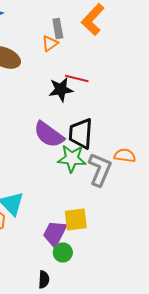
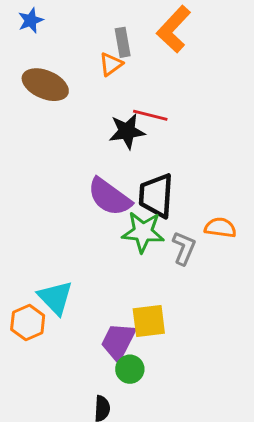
gray L-shape: (100, 170) -> (184, 248), size x0.7

